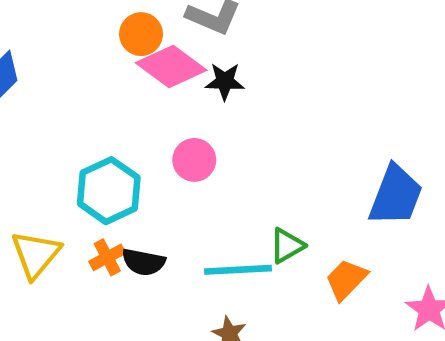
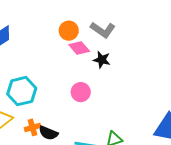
pink diamond: (171, 66) -> (79, 48), size x0.7
cyan hexagon: (109, 191) -> (22, 91), moved

